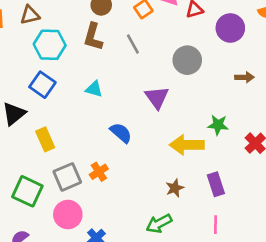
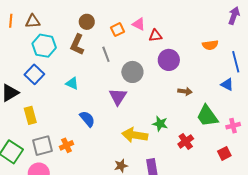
purple circle: (230, 28) -> (169, 60), moved
gray circle: (187, 60) -> (132, 72), moved

